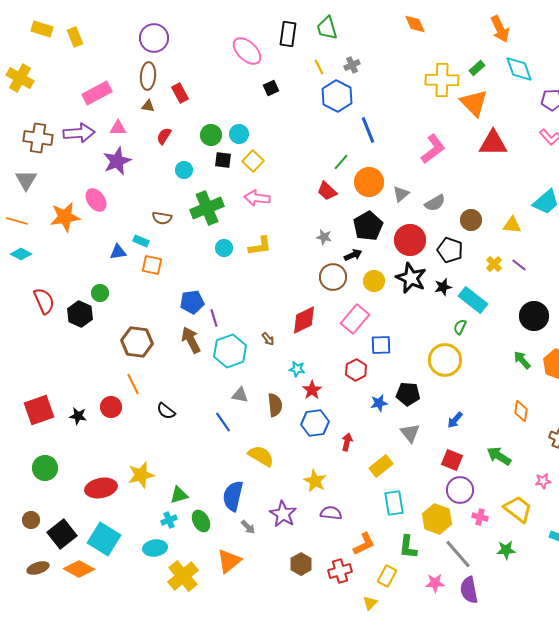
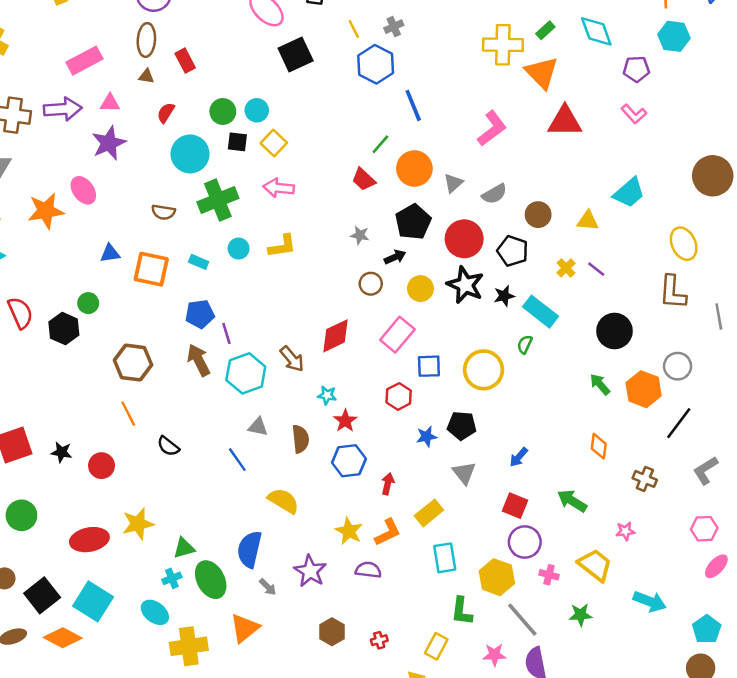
black square: (271, 88) -> (296, 55), size x1.8
cyan circle: (184, 170) -> (190, 154), size x1.8
cyan rectangle: (141, 241) -> (199, 262), moved
orange square: (152, 265) -> (151, 269), size x1.4
brown circle: (333, 277) -> (371, 284), size x0.7
brown arrow: (268, 339) -> (292, 359), size x1.6
yellow circle: (445, 360) -> (484, 370), moved
red circle: (111, 407) -> (102, 466), moved
green ellipse: (201, 521) -> (211, 580), size x1.4
orange L-shape: (364, 544) -> (388, 532), moved
cyan ellipse: (155, 548) -> (155, 612), turned 45
red cross: (340, 571) -> (379, 640), size x0.6
yellow cross: (183, 576) -> (189, 646), turned 32

